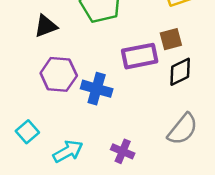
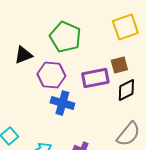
purple hexagon: (59, 74) -> (51, 75), moved

